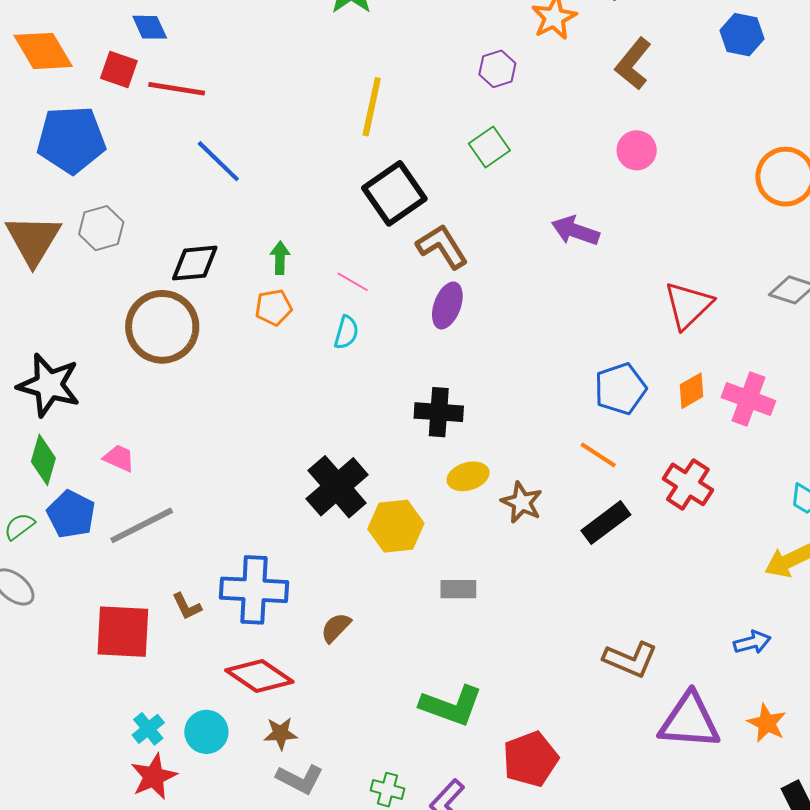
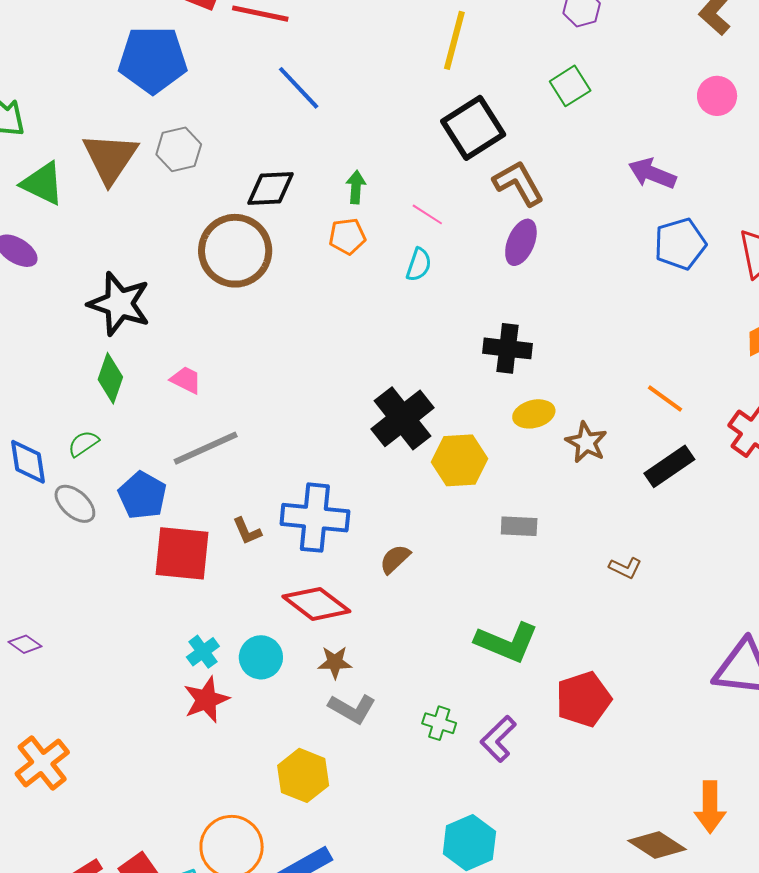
blue pentagon: (620, 389) -> (680, 244), moved
blue pentagon: (71, 514) -> (142, 495), moved
brown L-shape: (630, 659) -> (625, 568), moved, size x0.6

